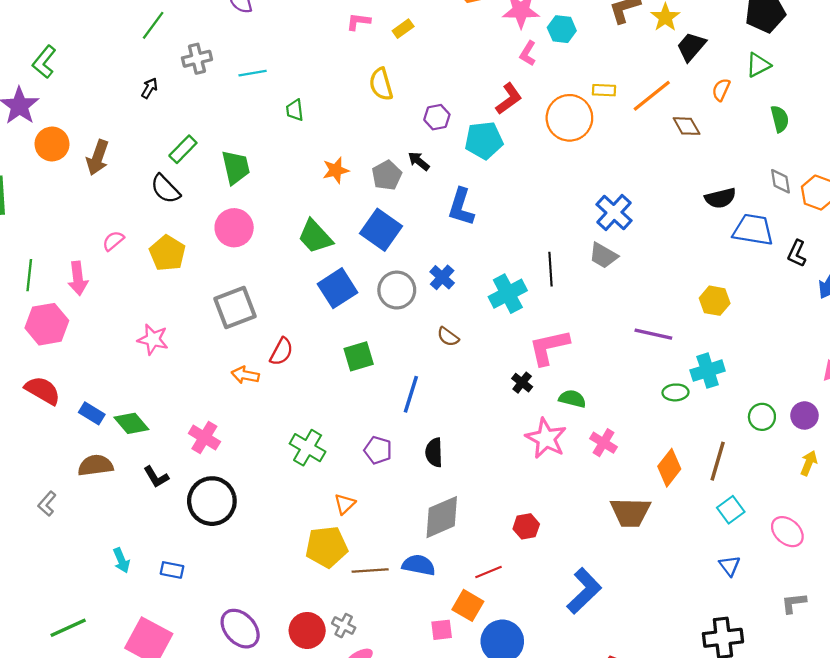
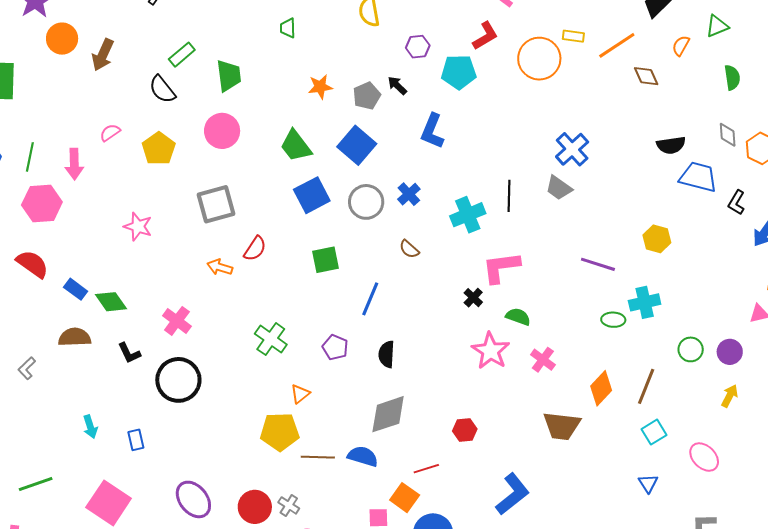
blue rectangle: (172, 570) -> (136, 440), turned 60

